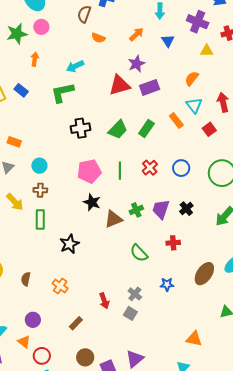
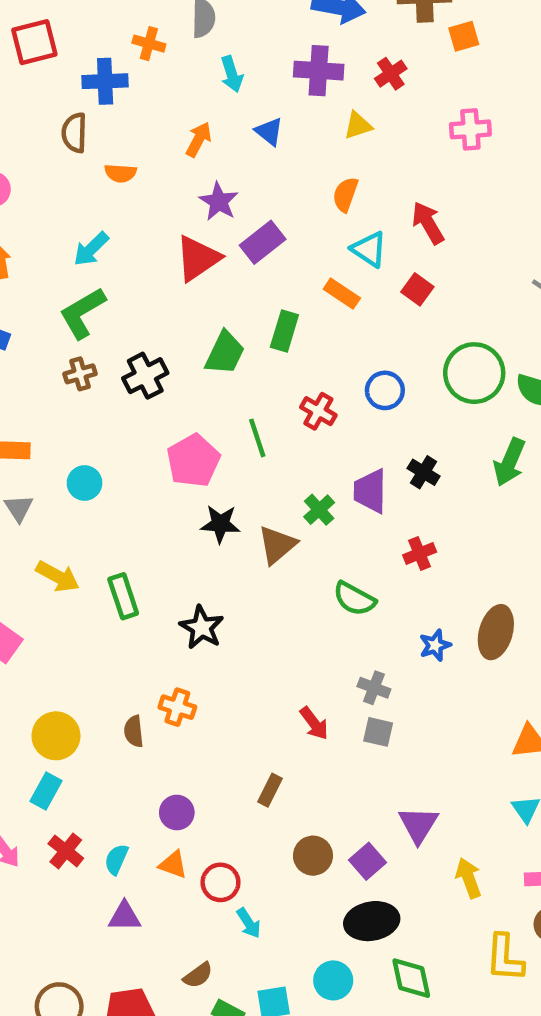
brown cross: (40, 190) -> (80, 374), moved
brown ellipse: (204, 274) -> (496, 632), moved
orange cross: (60, 286) -> (177, 707), moved

